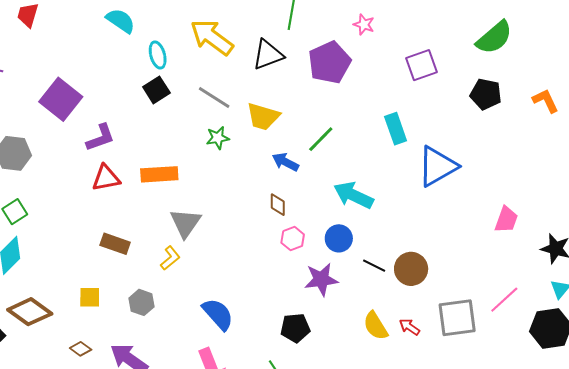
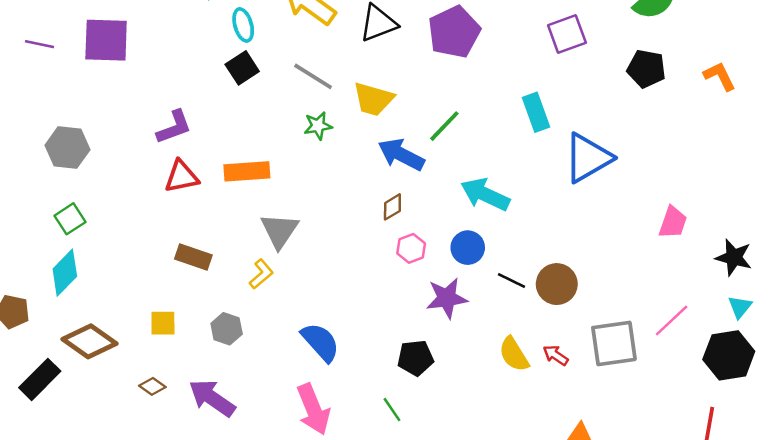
purple square: (61, 99) -> (106, 40), moved, turned -36
blue arrow: (285, 162) -> (401, 155), size x1.4
brown diamond: (278, 205) -> (392, 207), turned 60

